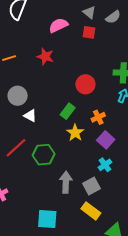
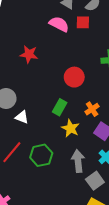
pink semicircle: (58, 25) -> (59, 24), moved, turned 60
red square: (89, 32) -> (83, 22), moved
gray arrow: (66, 182) -> (78, 161), moved

